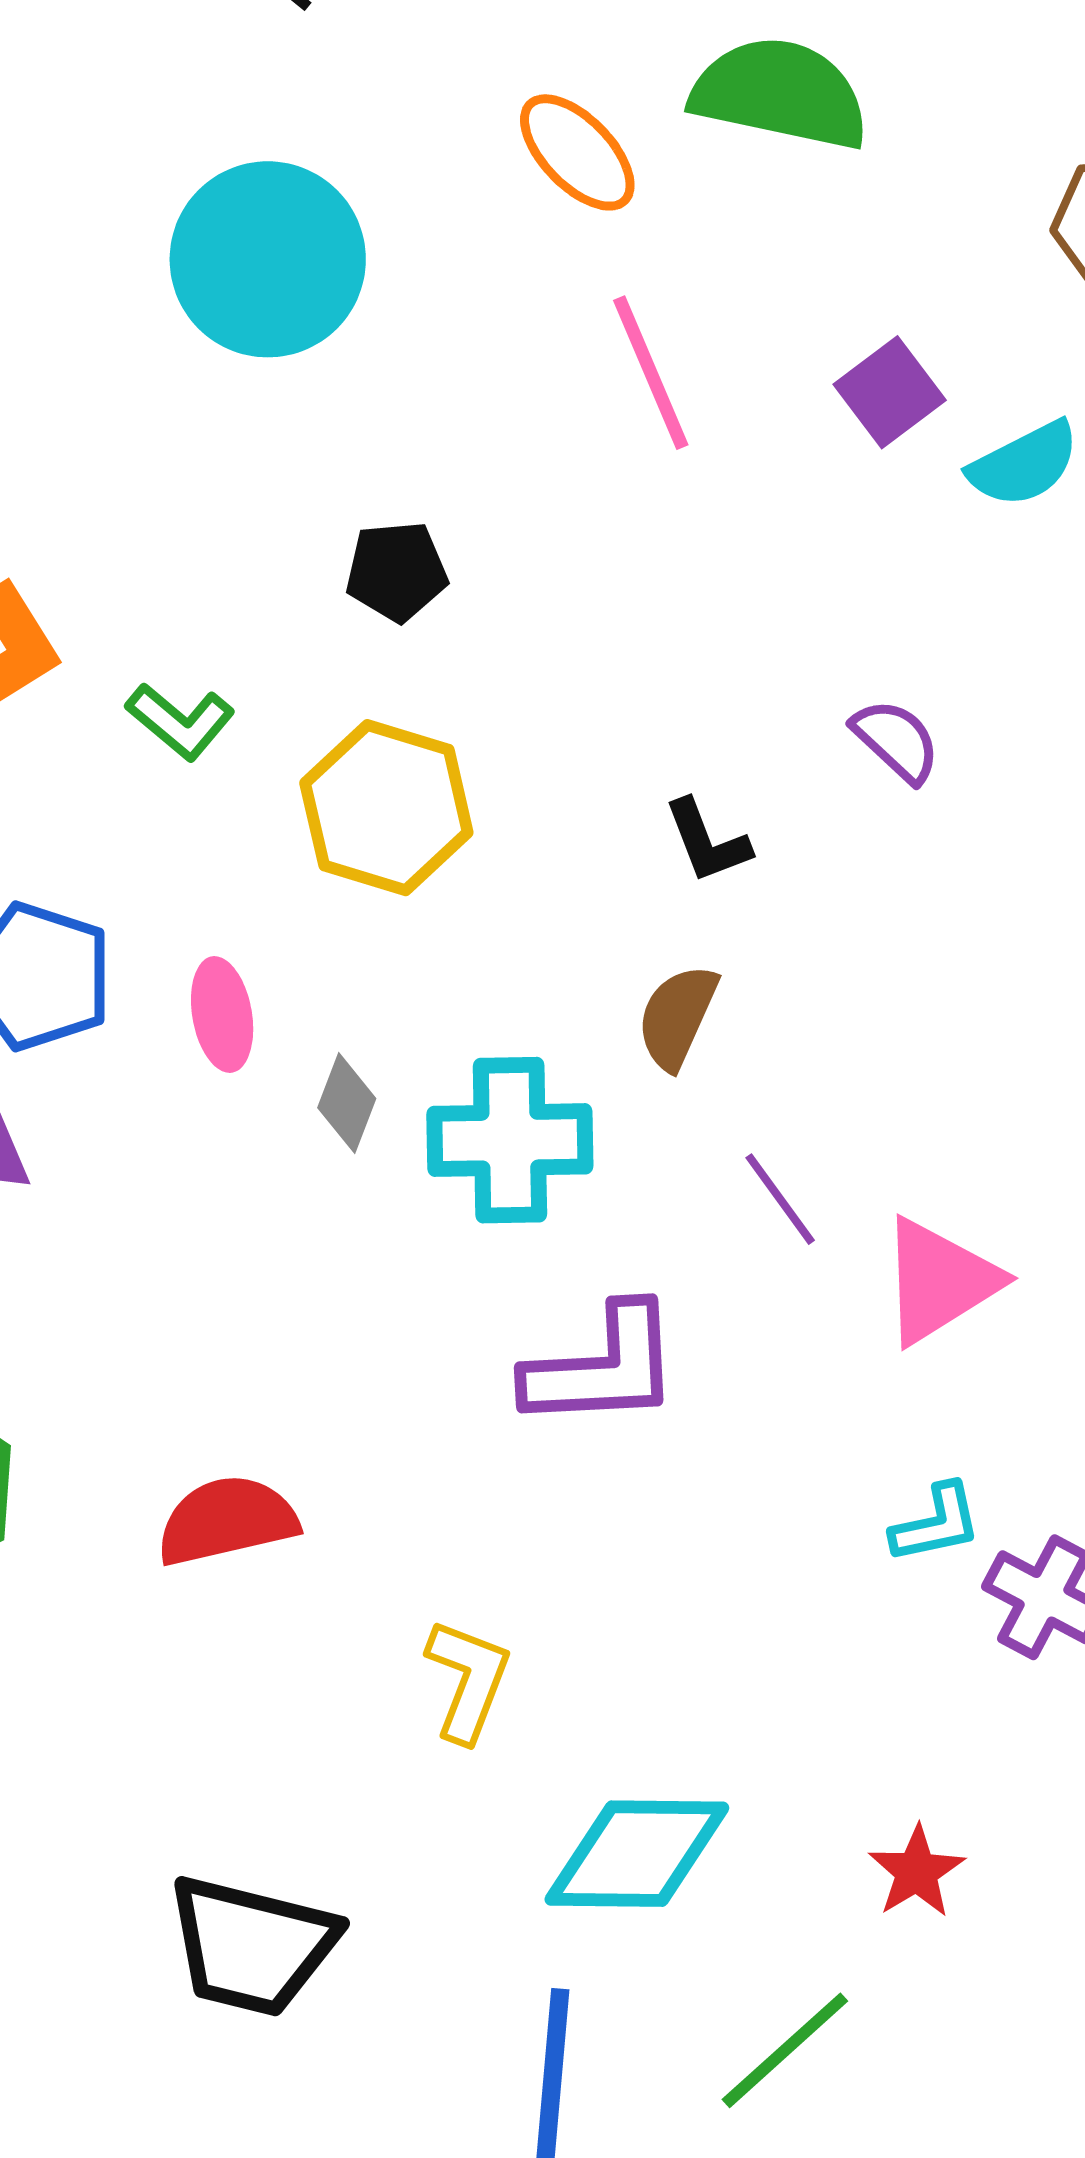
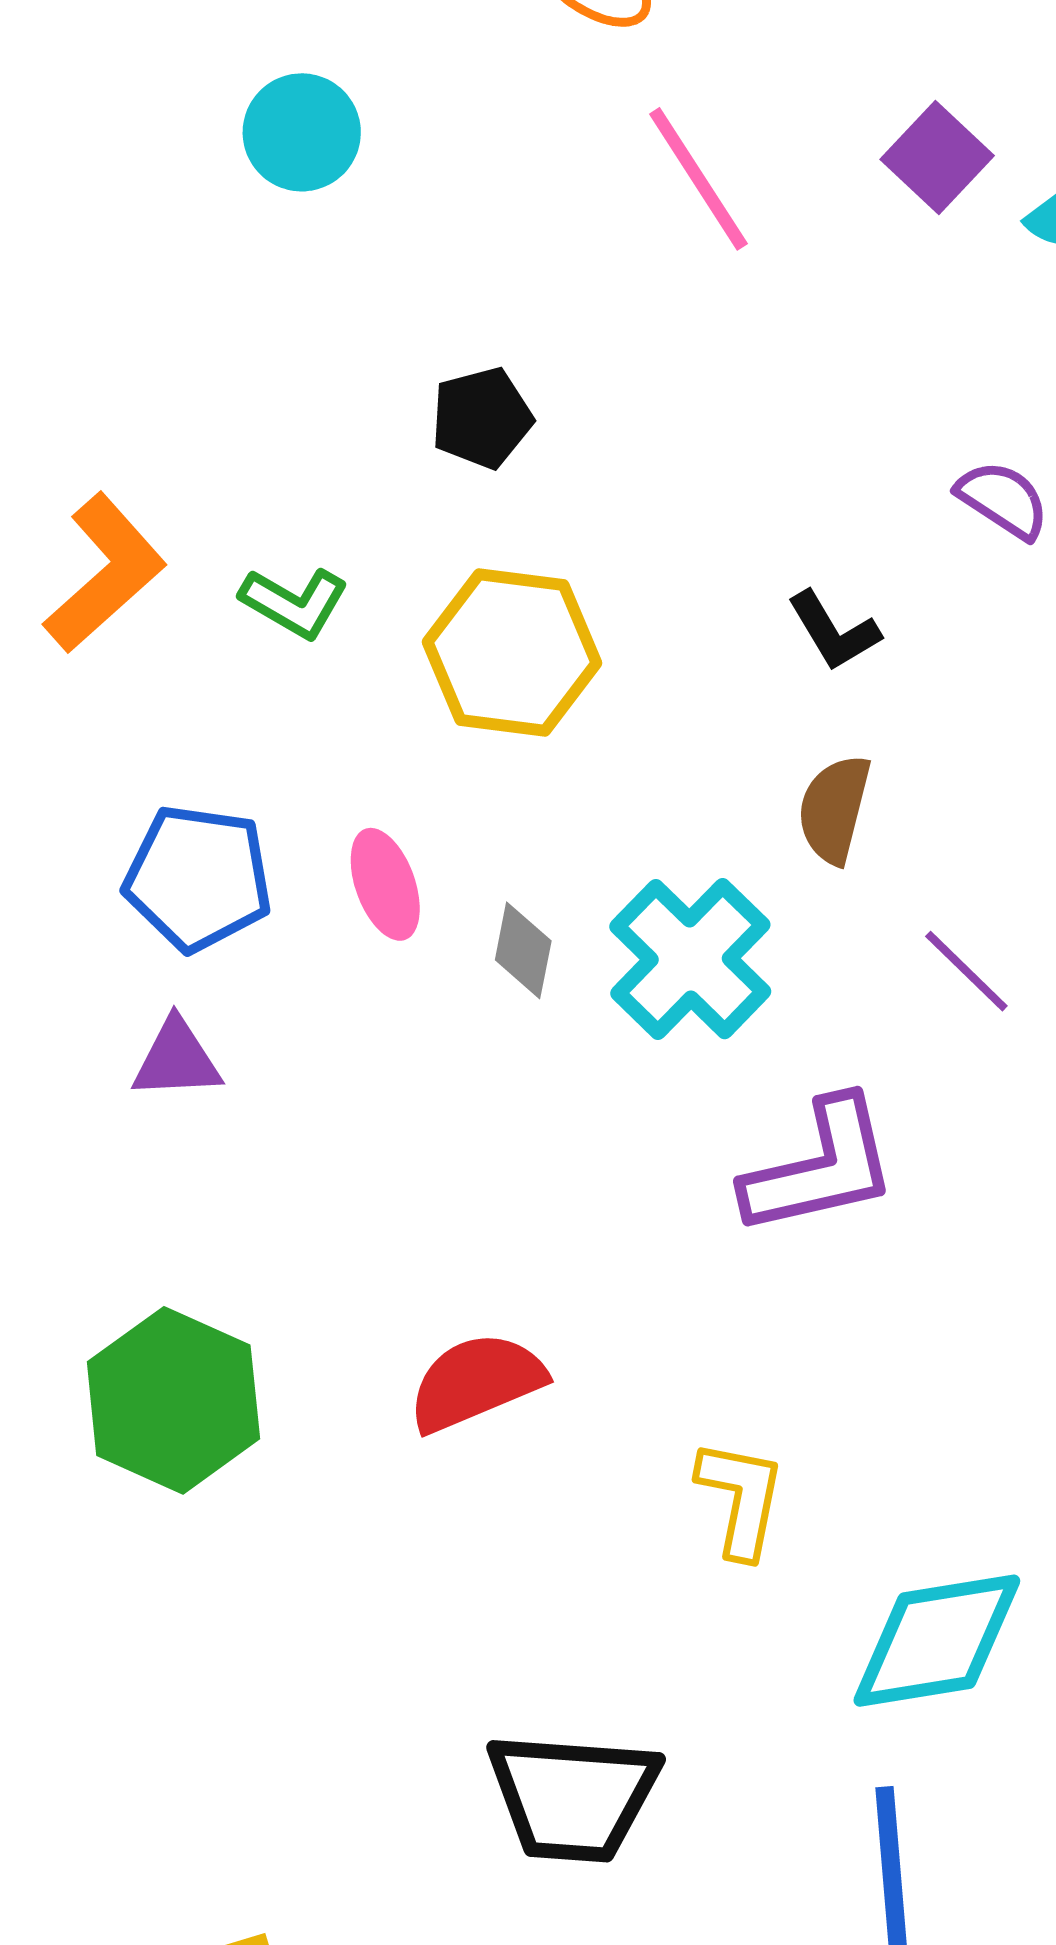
cyan circle: (268, 259) -> (302, 132), size x0.6
cyan cross: (510, 1140) -> (690, 959), turned -35

